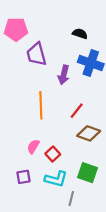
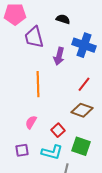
black semicircle: (80, 34) -> (63, 19), moved
red line: (77, 111) -> (84, 84), moved
red square: (53, 154) -> (58, 130), moved

